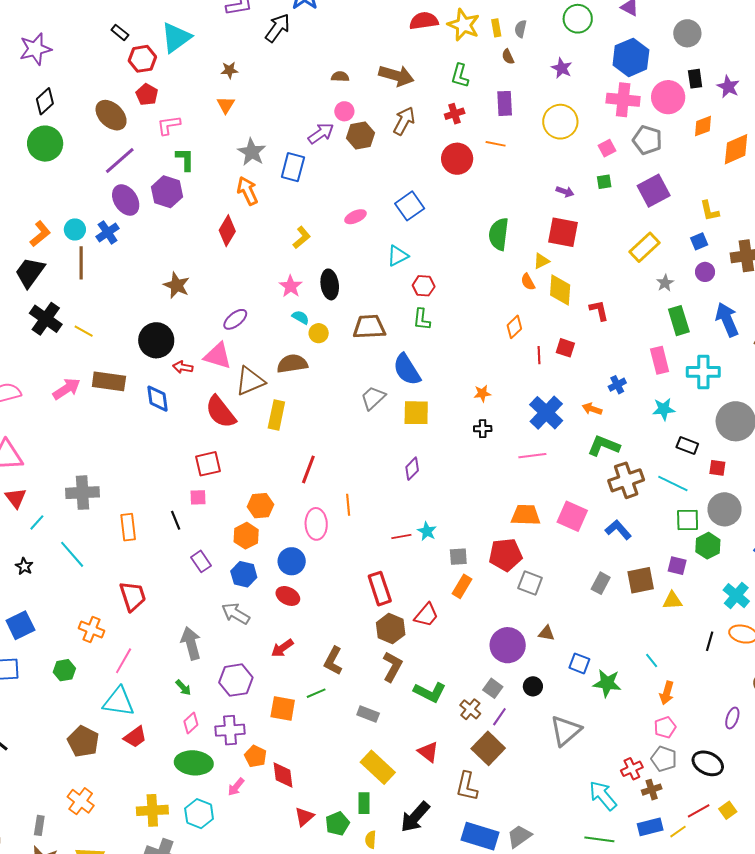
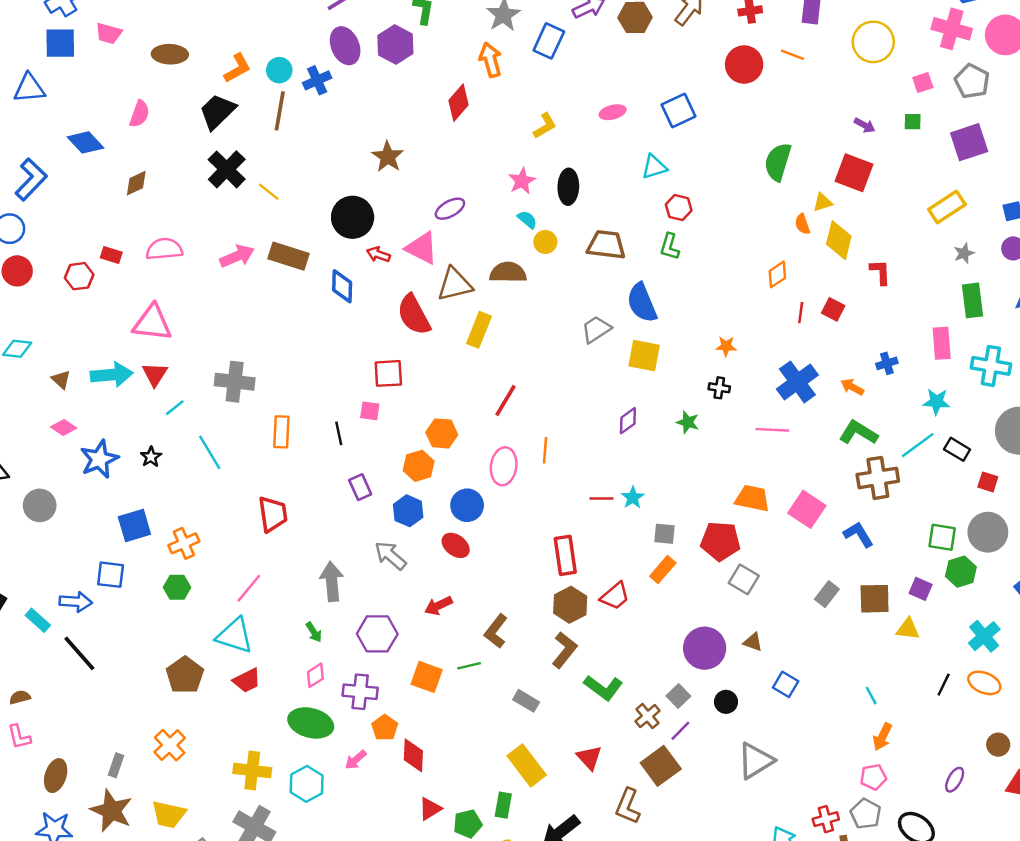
cyan line: (673, 484) -> (918, 445), moved, turned -72
orange cross: (91, 630) -> (184, 543), moved, turned 35
green star: (607, 683) -> (688, 422), moved, size x0.7

